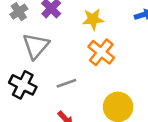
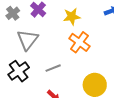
black cross: (23, 85) -> (19, 71), turned 30

